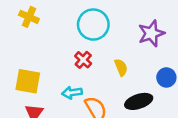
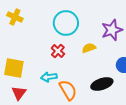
yellow semicircle: (121, 67) -> (89, 48), moved, turned -88

